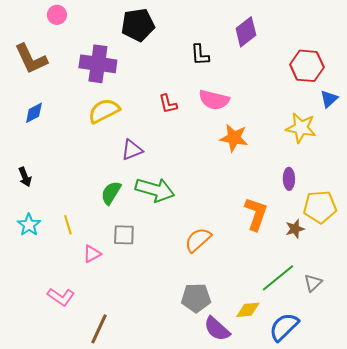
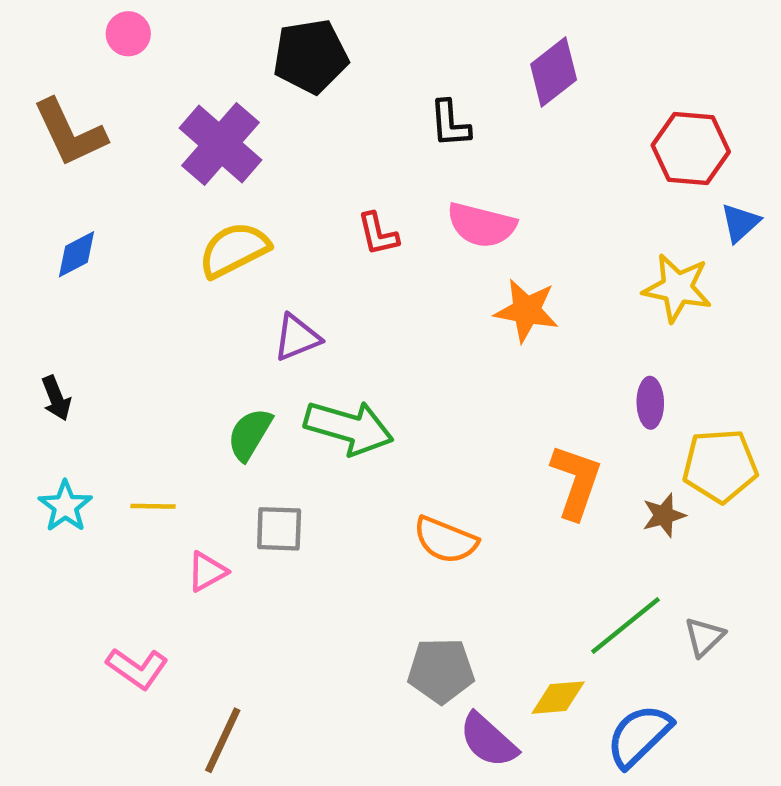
purple cross: (98, 64) -> (221, 144), turned 33
yellow line: (68, 225) -> (153, 506), turned -72
orange semicircle: (198, 240) -> (446, 540), turned -116

